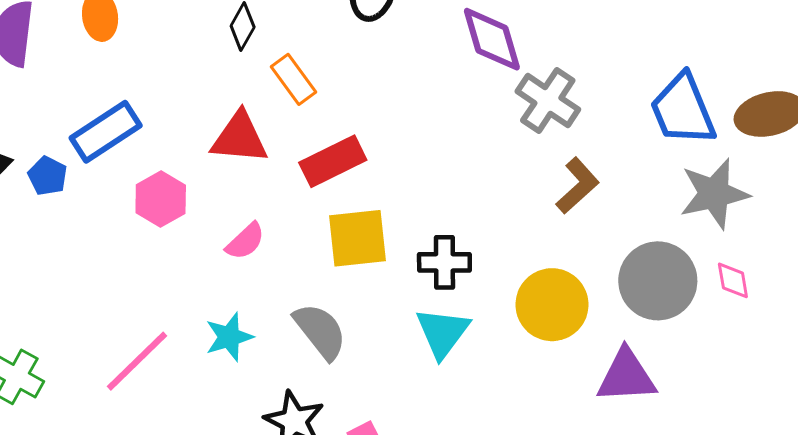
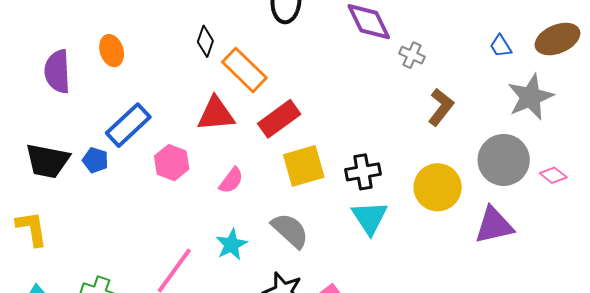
orange rectangle: (293, 79) -> (244, 70), size x1.4
gray cross: (548, 100) -> (412, 55), size x0.6
blue trapezoid: (683, 110) -> (501, 46), size x0.5
pink diamond: (733, 280) -> (553, 175), moved, turned -32

